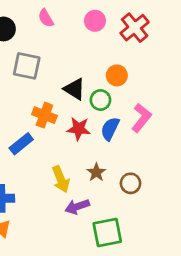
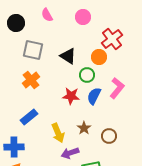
red cross: (135, 28) -> (112, 39), moved
black triangle: (74, 89) -> (68, 56), moved
orange cross: (44, 115) -> (31, 80), moved, turned 30
blue rectangle: (21, 144) -> (29, 117), moved

